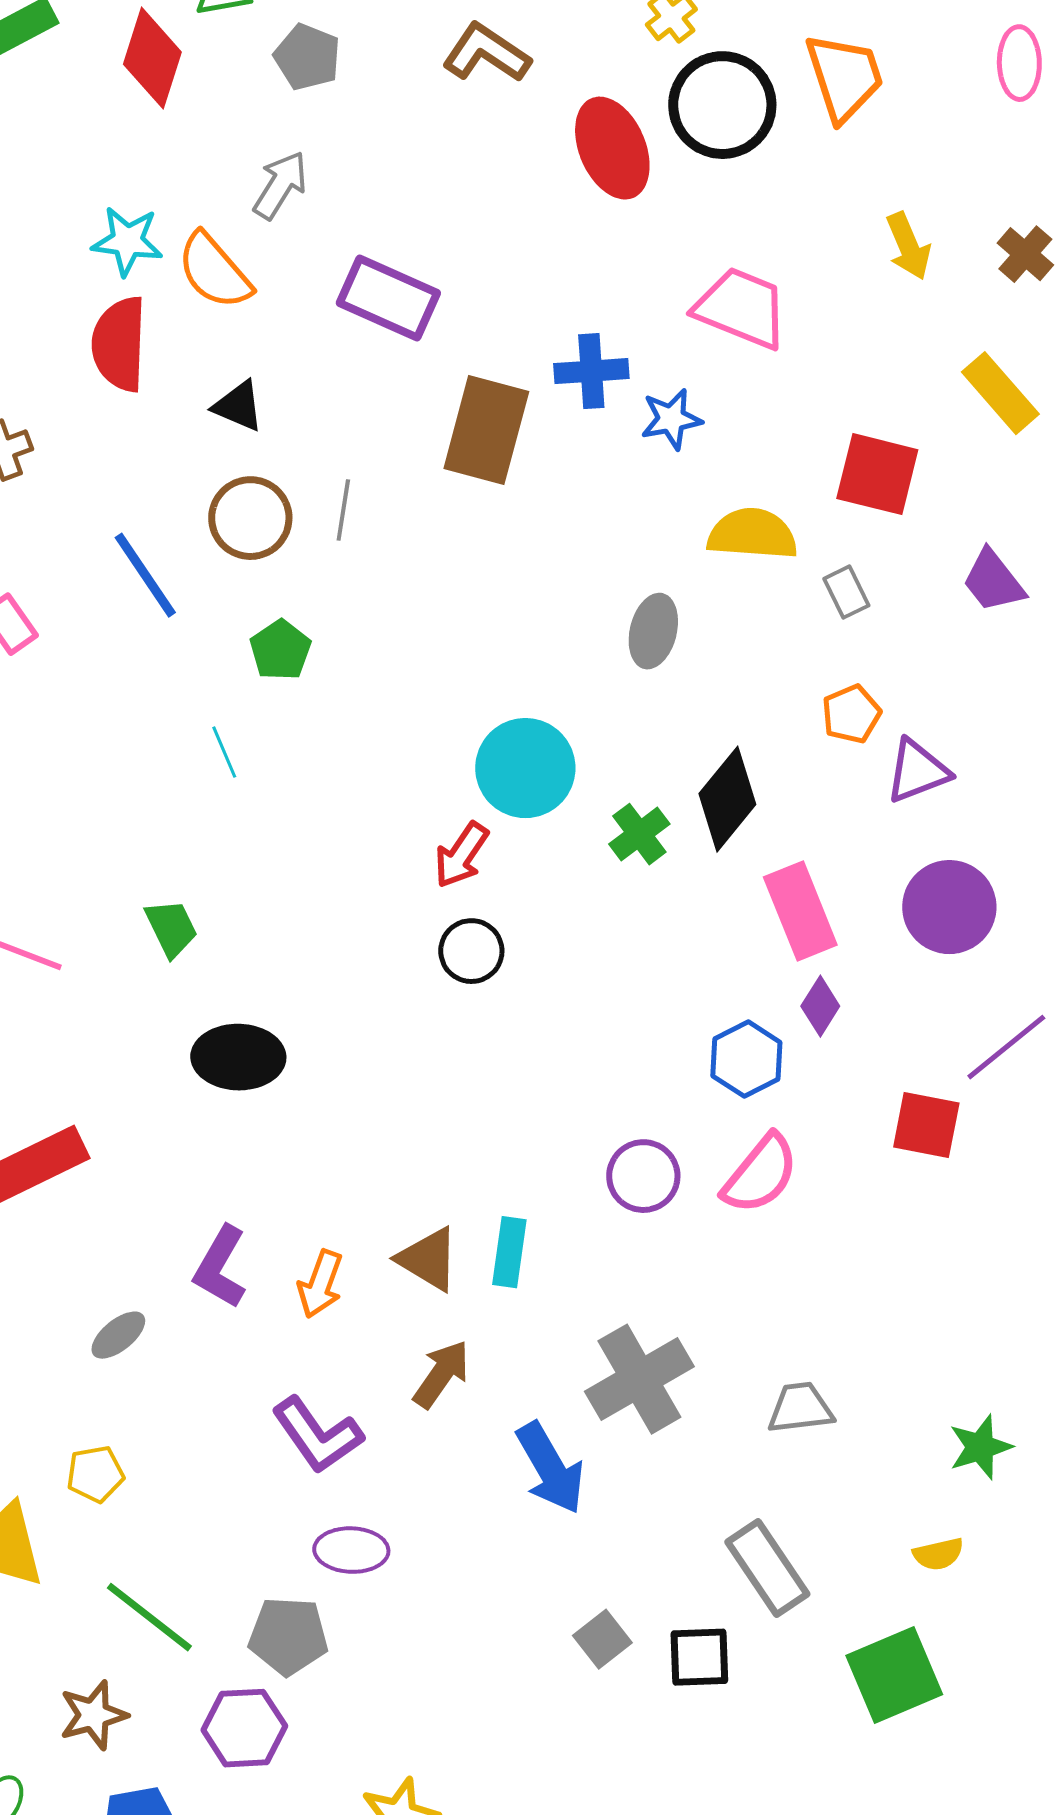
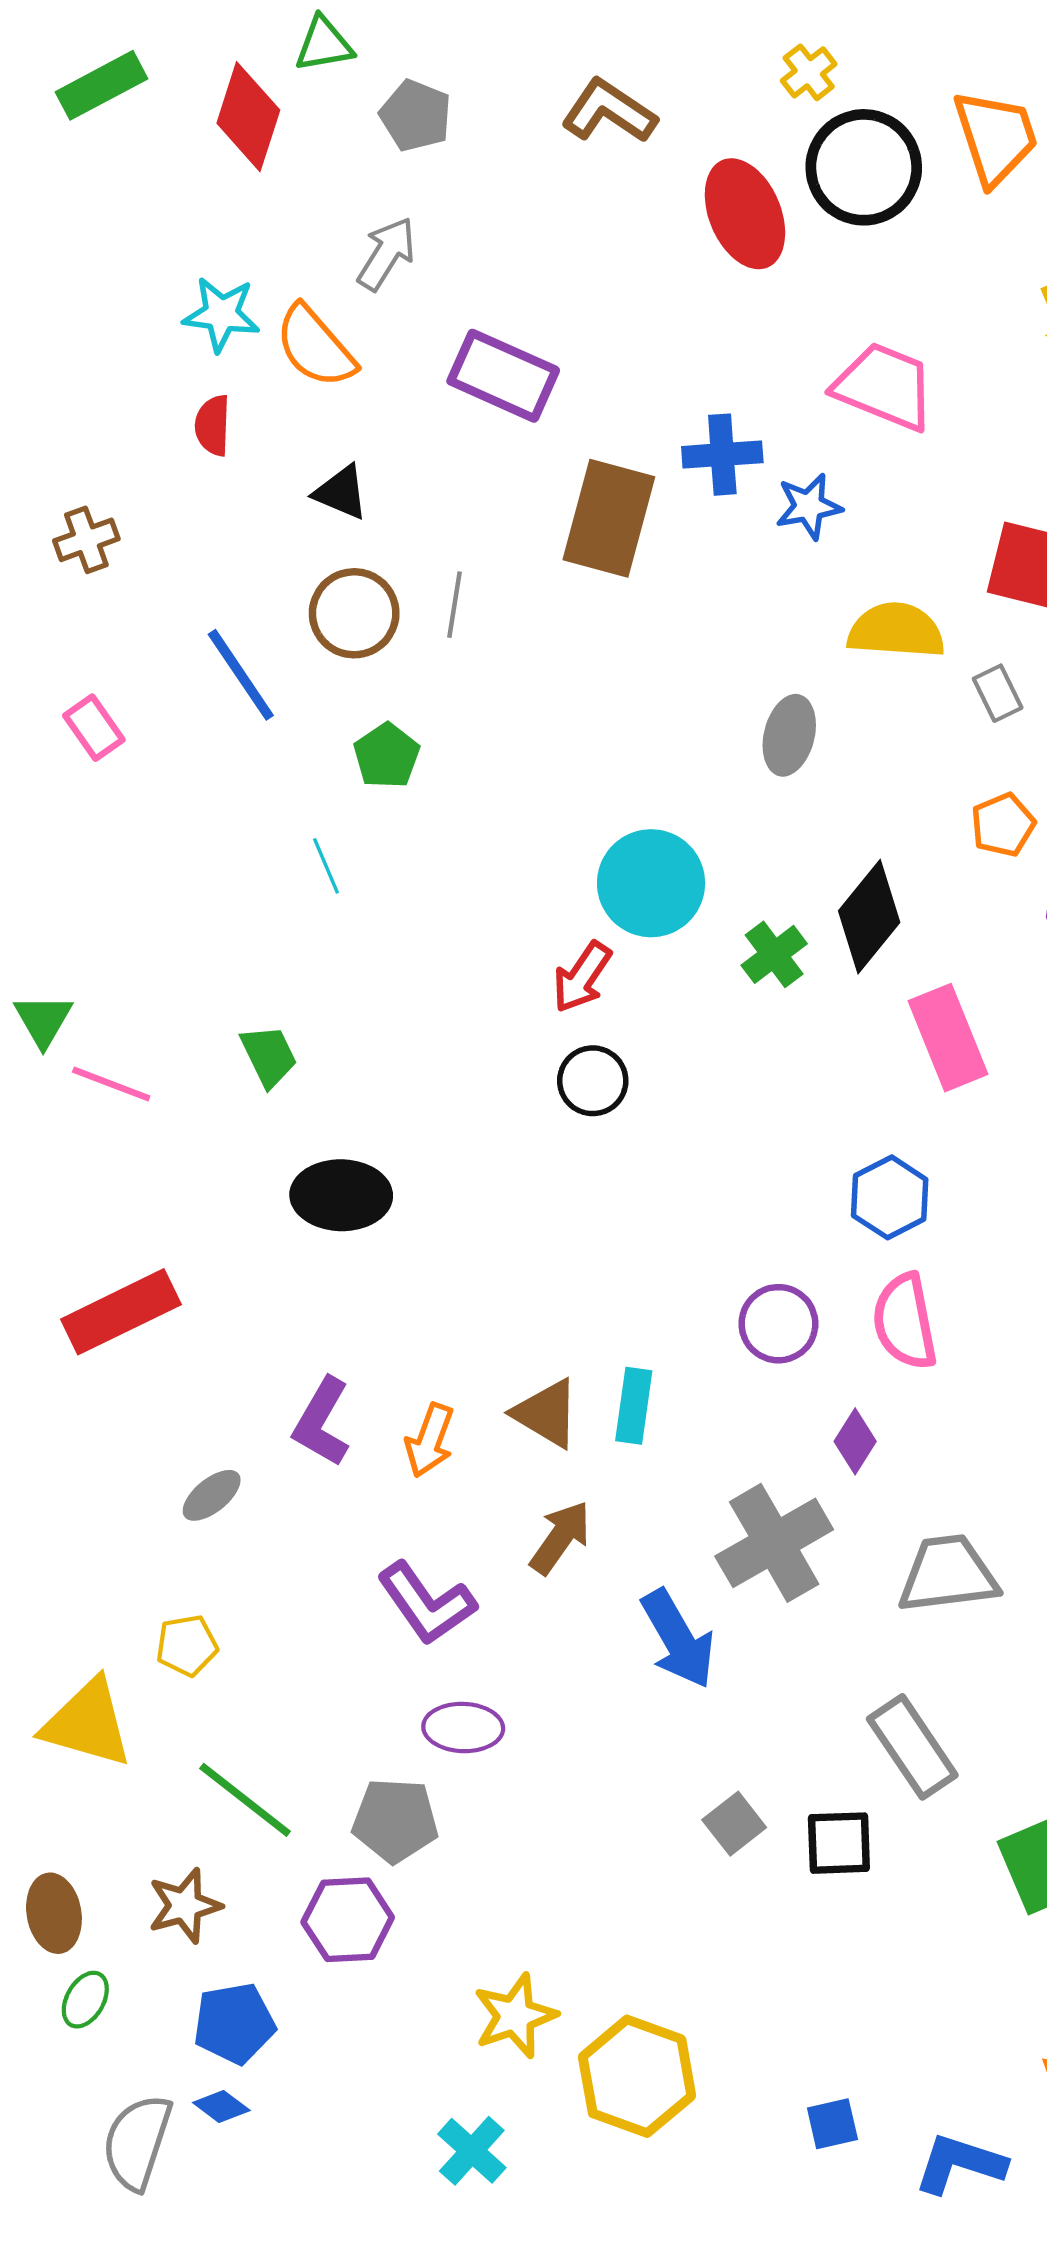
red semicircle: (119, 344) -> (213, 425), size x0.6
purple diamond: (820, 1006) -> (855, 1441), moved
pink semicircle: (760, 1174) -> (905, 1322), turned 130
gray trapezoid: (800, 1408) -> (948, 1574), size x1.4

